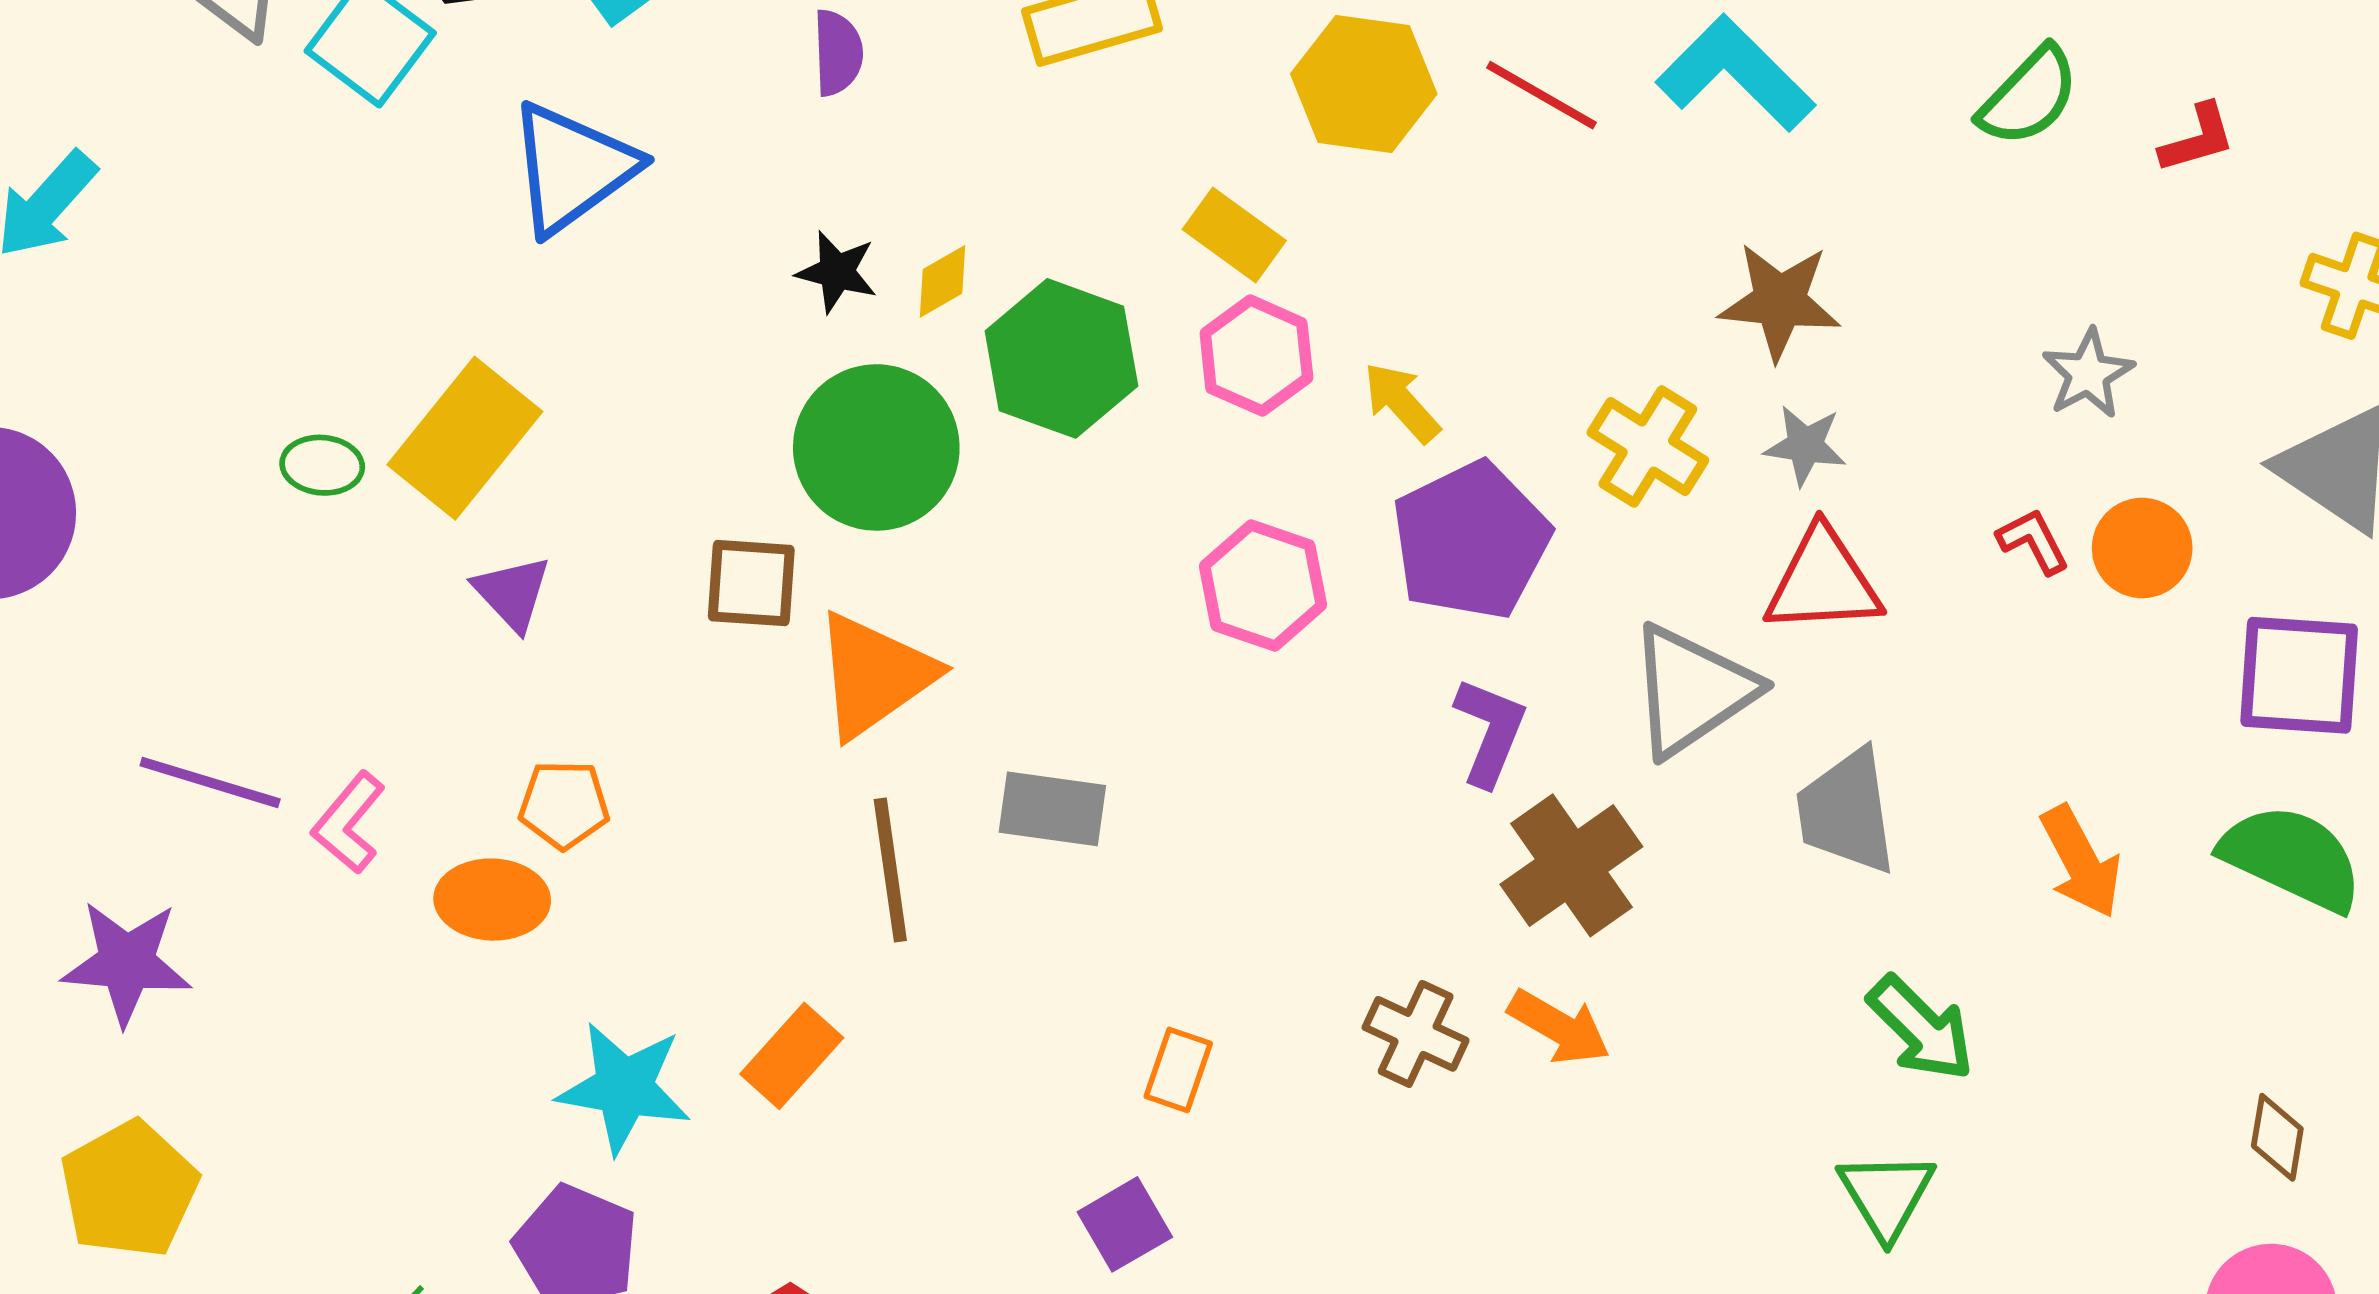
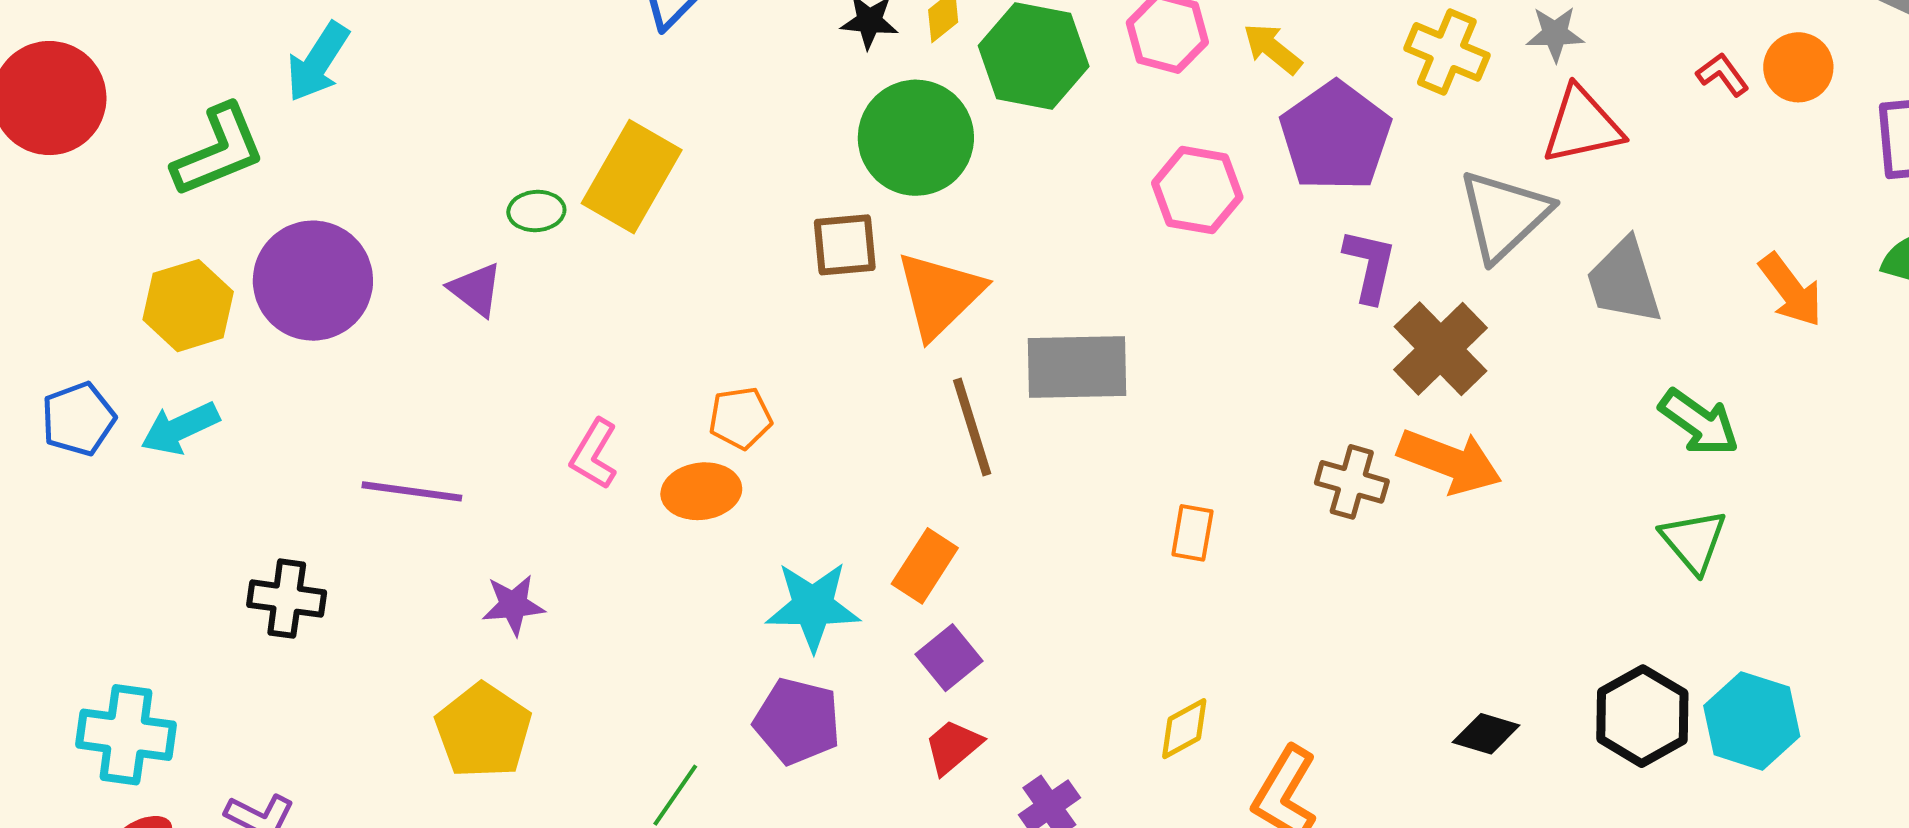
purple triangle: (512, 593) -> (476, 290), moved
purple line: (210, 782) -> (412, 491), moved
gray rectangle: (1052, 809) -> (1077, 367), size x1.4
purple star: (127, 963) -> (513, 605), moved, size x0.7
orange arrow: (1559, 1027) -> (1450, 461), size x1.4
purple square: (1125, 1224) -> (949, 658), moved

